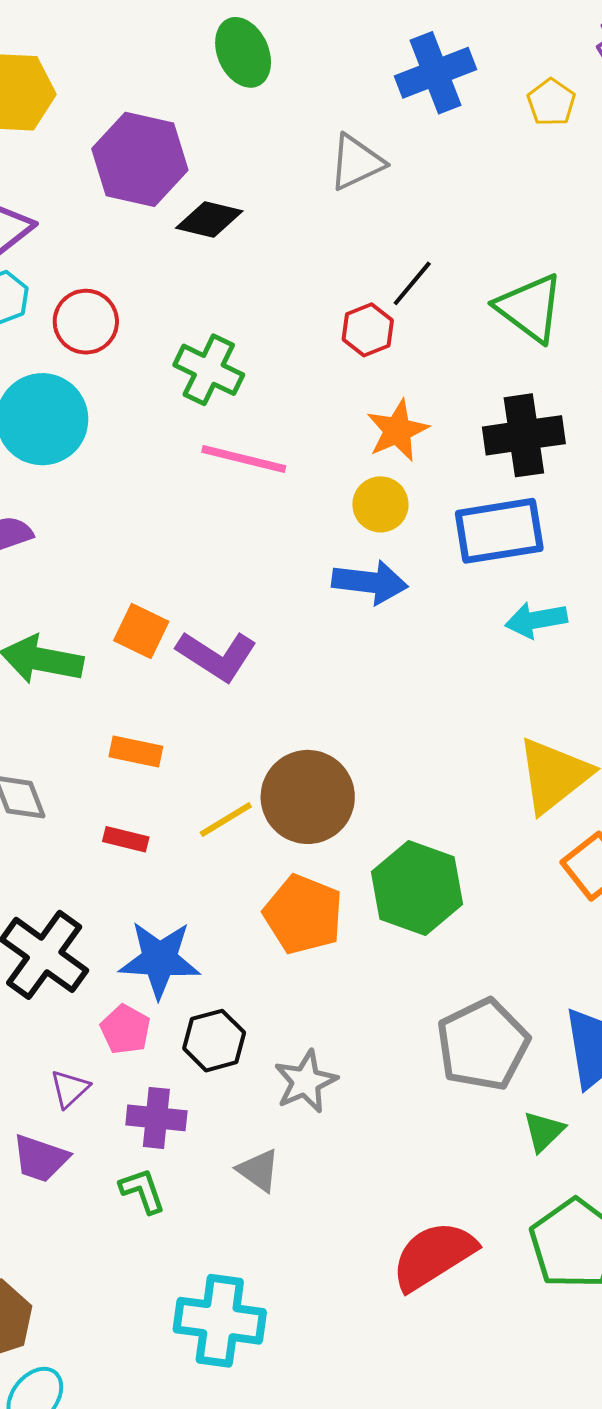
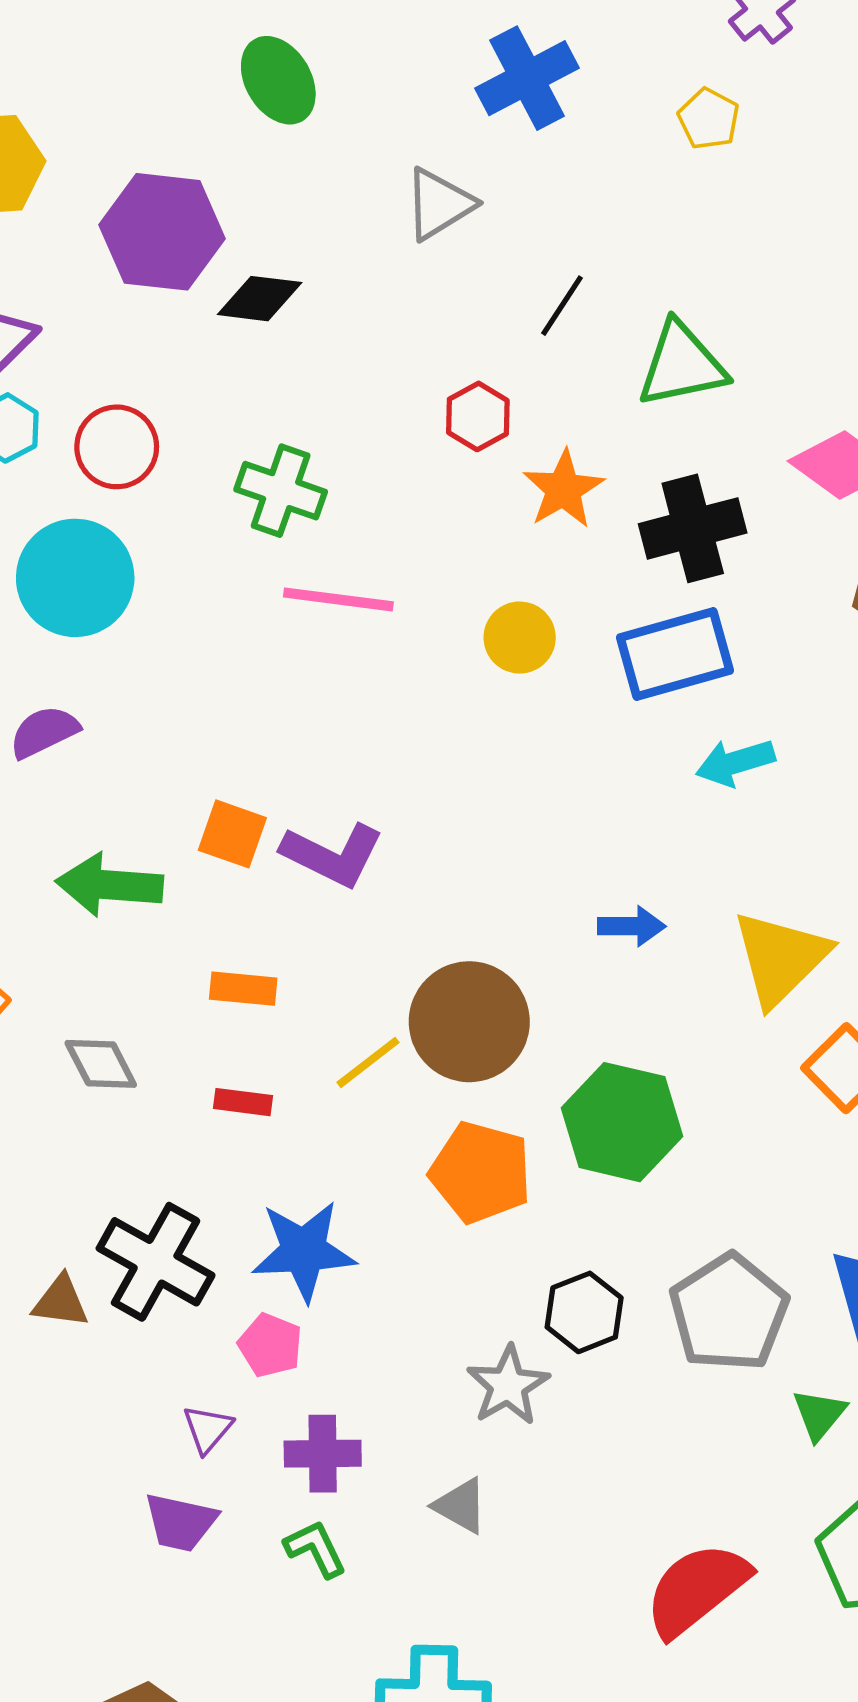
yellow pentagon: (551, 102) -> (709, 119), moved
black line: (412, 283) -> (562, 306), moved
green triangle: (530, 308) -> (682, 365), turned -42
orange star: (397, 430) -> (563, 489), moved
blue arrow: (370, 582) -> (632, 926), moved, size x0.7
black hexagon: (214, 1041) -> (584, 1312), moved

